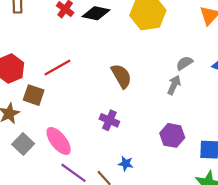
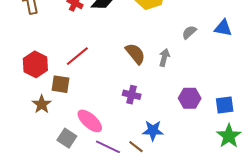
gray arrow: (174, 85) -> (164, 57), moved
gray square: (23, 144) -> (67, 138), moved
blue star: (126, 164) -> (153, 131), size x1.5

